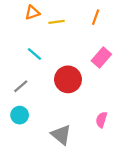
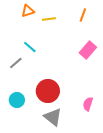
red circle: (68, 79) -> (48, 91), moved
gray line: (21, 86) -> (16, 63), moved

